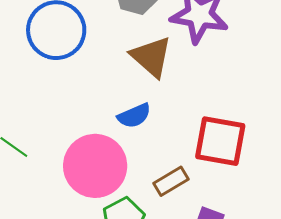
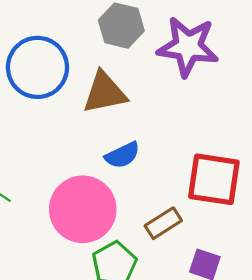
brown triangle: (151, 57) -> (105, 93), moved, turned -51

